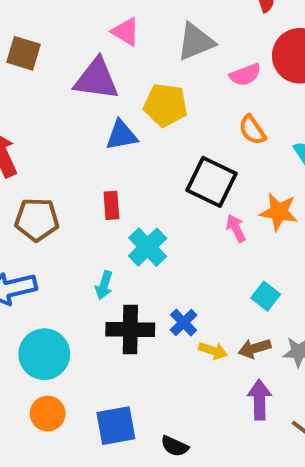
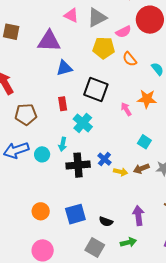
pink triangle: (126, 32) -> (71, 15), moved
yellow pentagon: (165, 105) -> (104, 48), moved
black square: (211, 182) -> (96, 90), moved
cyan circle: (44, 354) -> (42, 154), moved, size x0.6
purple arrow: (259, 400) -> (138, 216), moved

